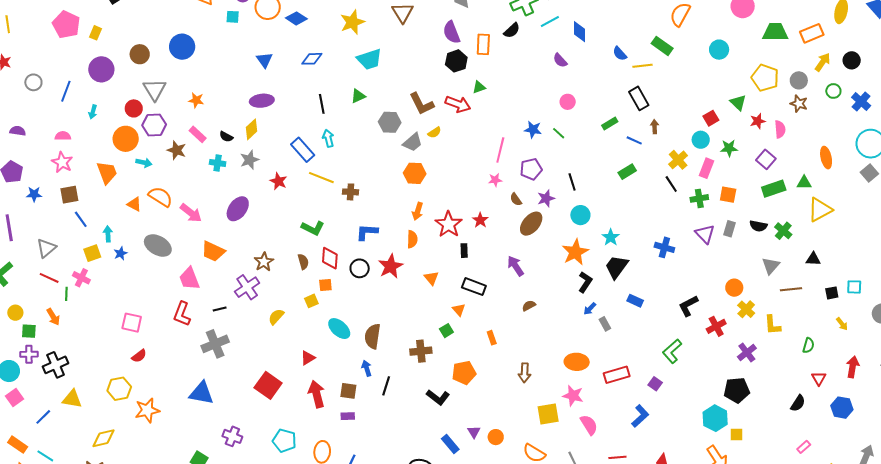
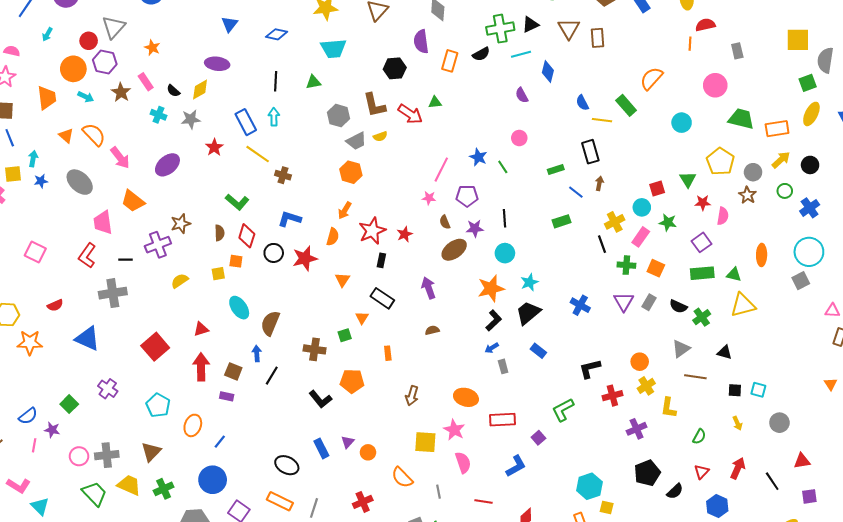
black hexagon: (456, 61) -> (395, 68), moved
red semicircle: (139, 356) -> (55, 305), moved
black pentagon: (737, 390) -> (647, 473), moved, turned -30

